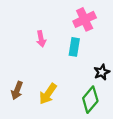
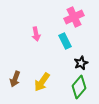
cyan rectangle: (74, 47) -> (65, 41), turned -35
black star: (102, 72) -> (81, 63), moved

